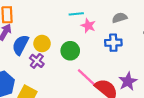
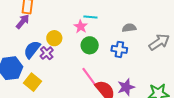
pink star: (88, 26) -> (81, 27), moved
blue semicircle: (20, 45) -> (32, 50), moved
green circle: (70, 51) -> (90, 45), moved

